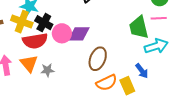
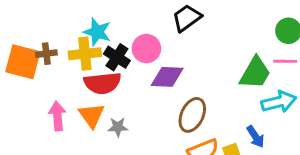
yellow cross: (22, 22) -> (85, 54), turned -30
green trapezoid: (139, 27) -> (255, 73), turned -140
pink circle: (62, 33) -> (146, 49), moved

